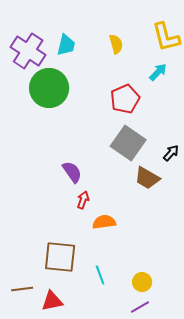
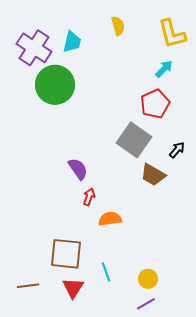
yellow semicircle: (116, 44) -> (118, 26), moved
red pentagon: (125, 99) -> (155, 104), moved
red triangle: (52, 301) -> (73, 288), moved, turned -45

